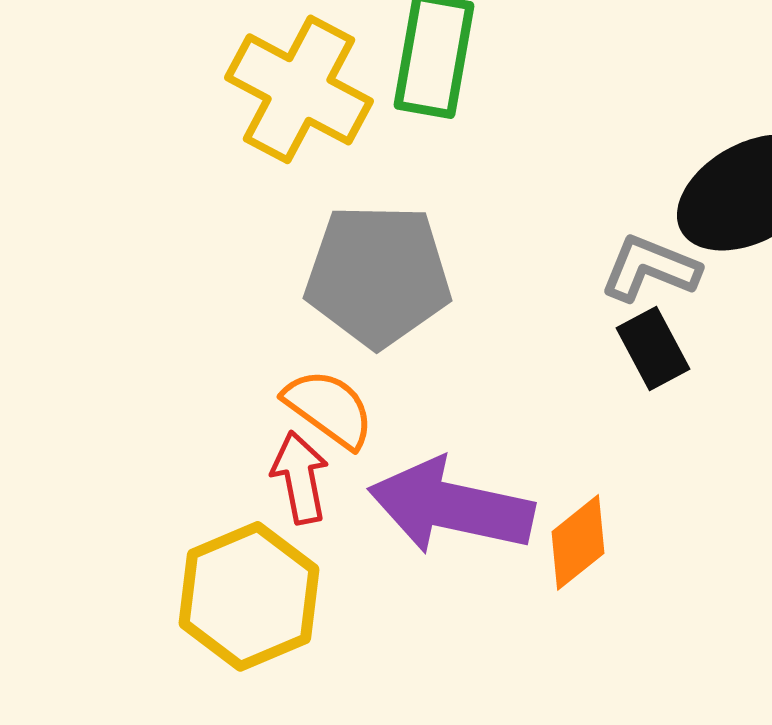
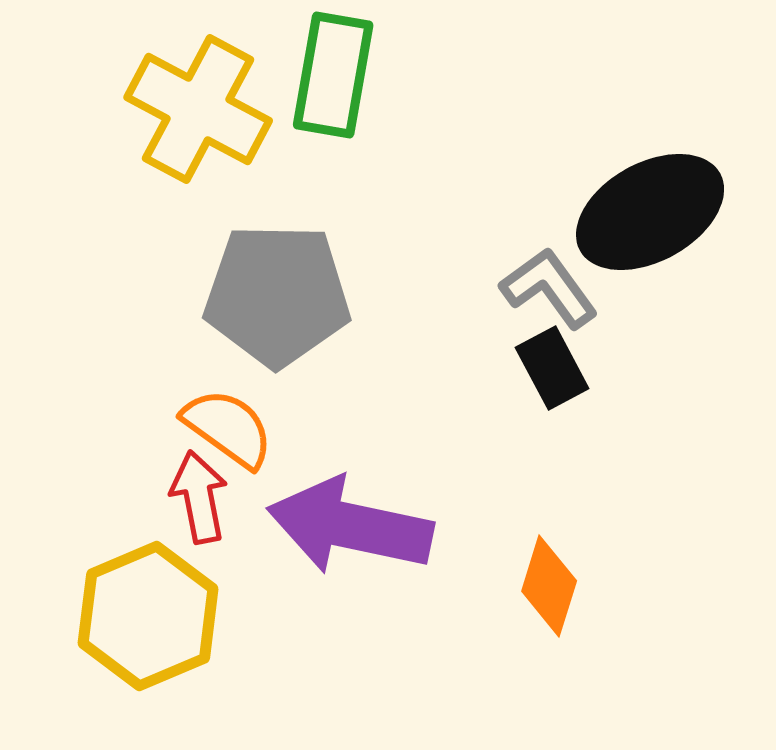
gray L-shape: (650, 268) -> (549, 288), turned 32
orange diamond: (578, 542) -> (549, 586), moved, turned -34

